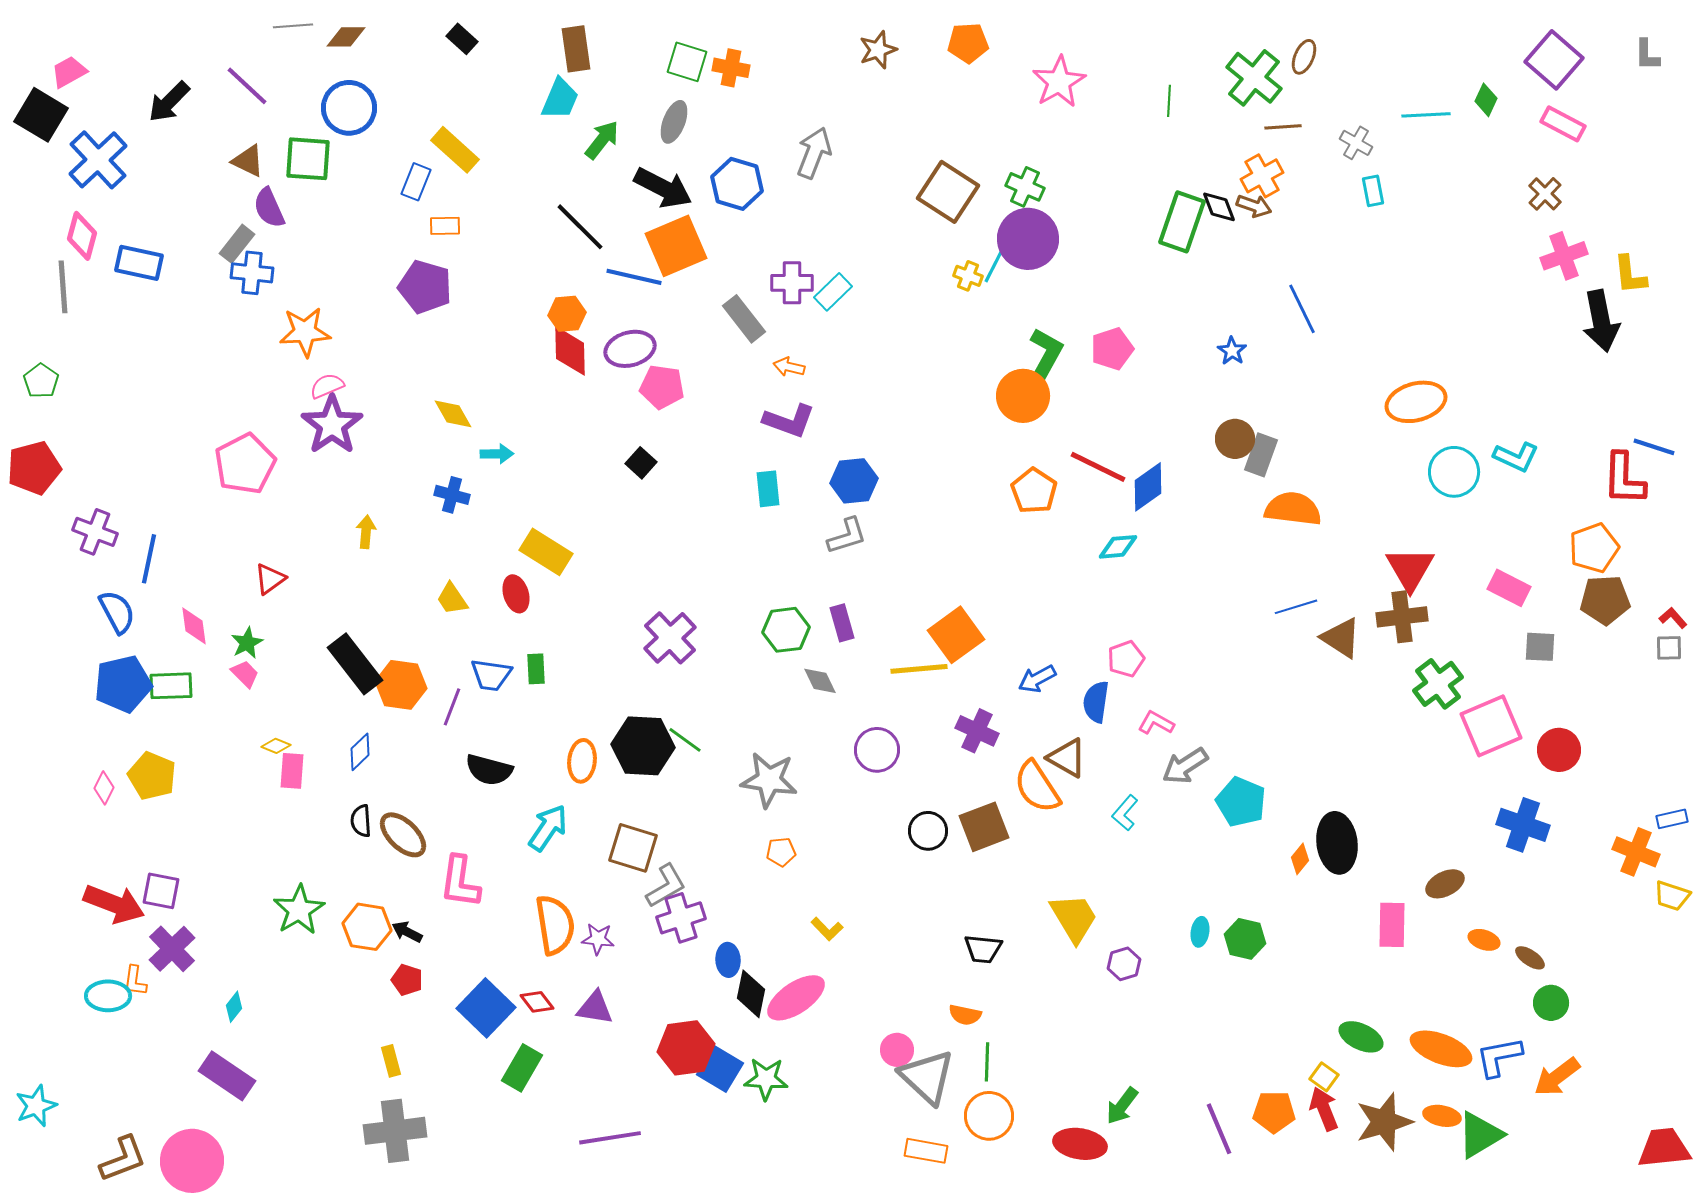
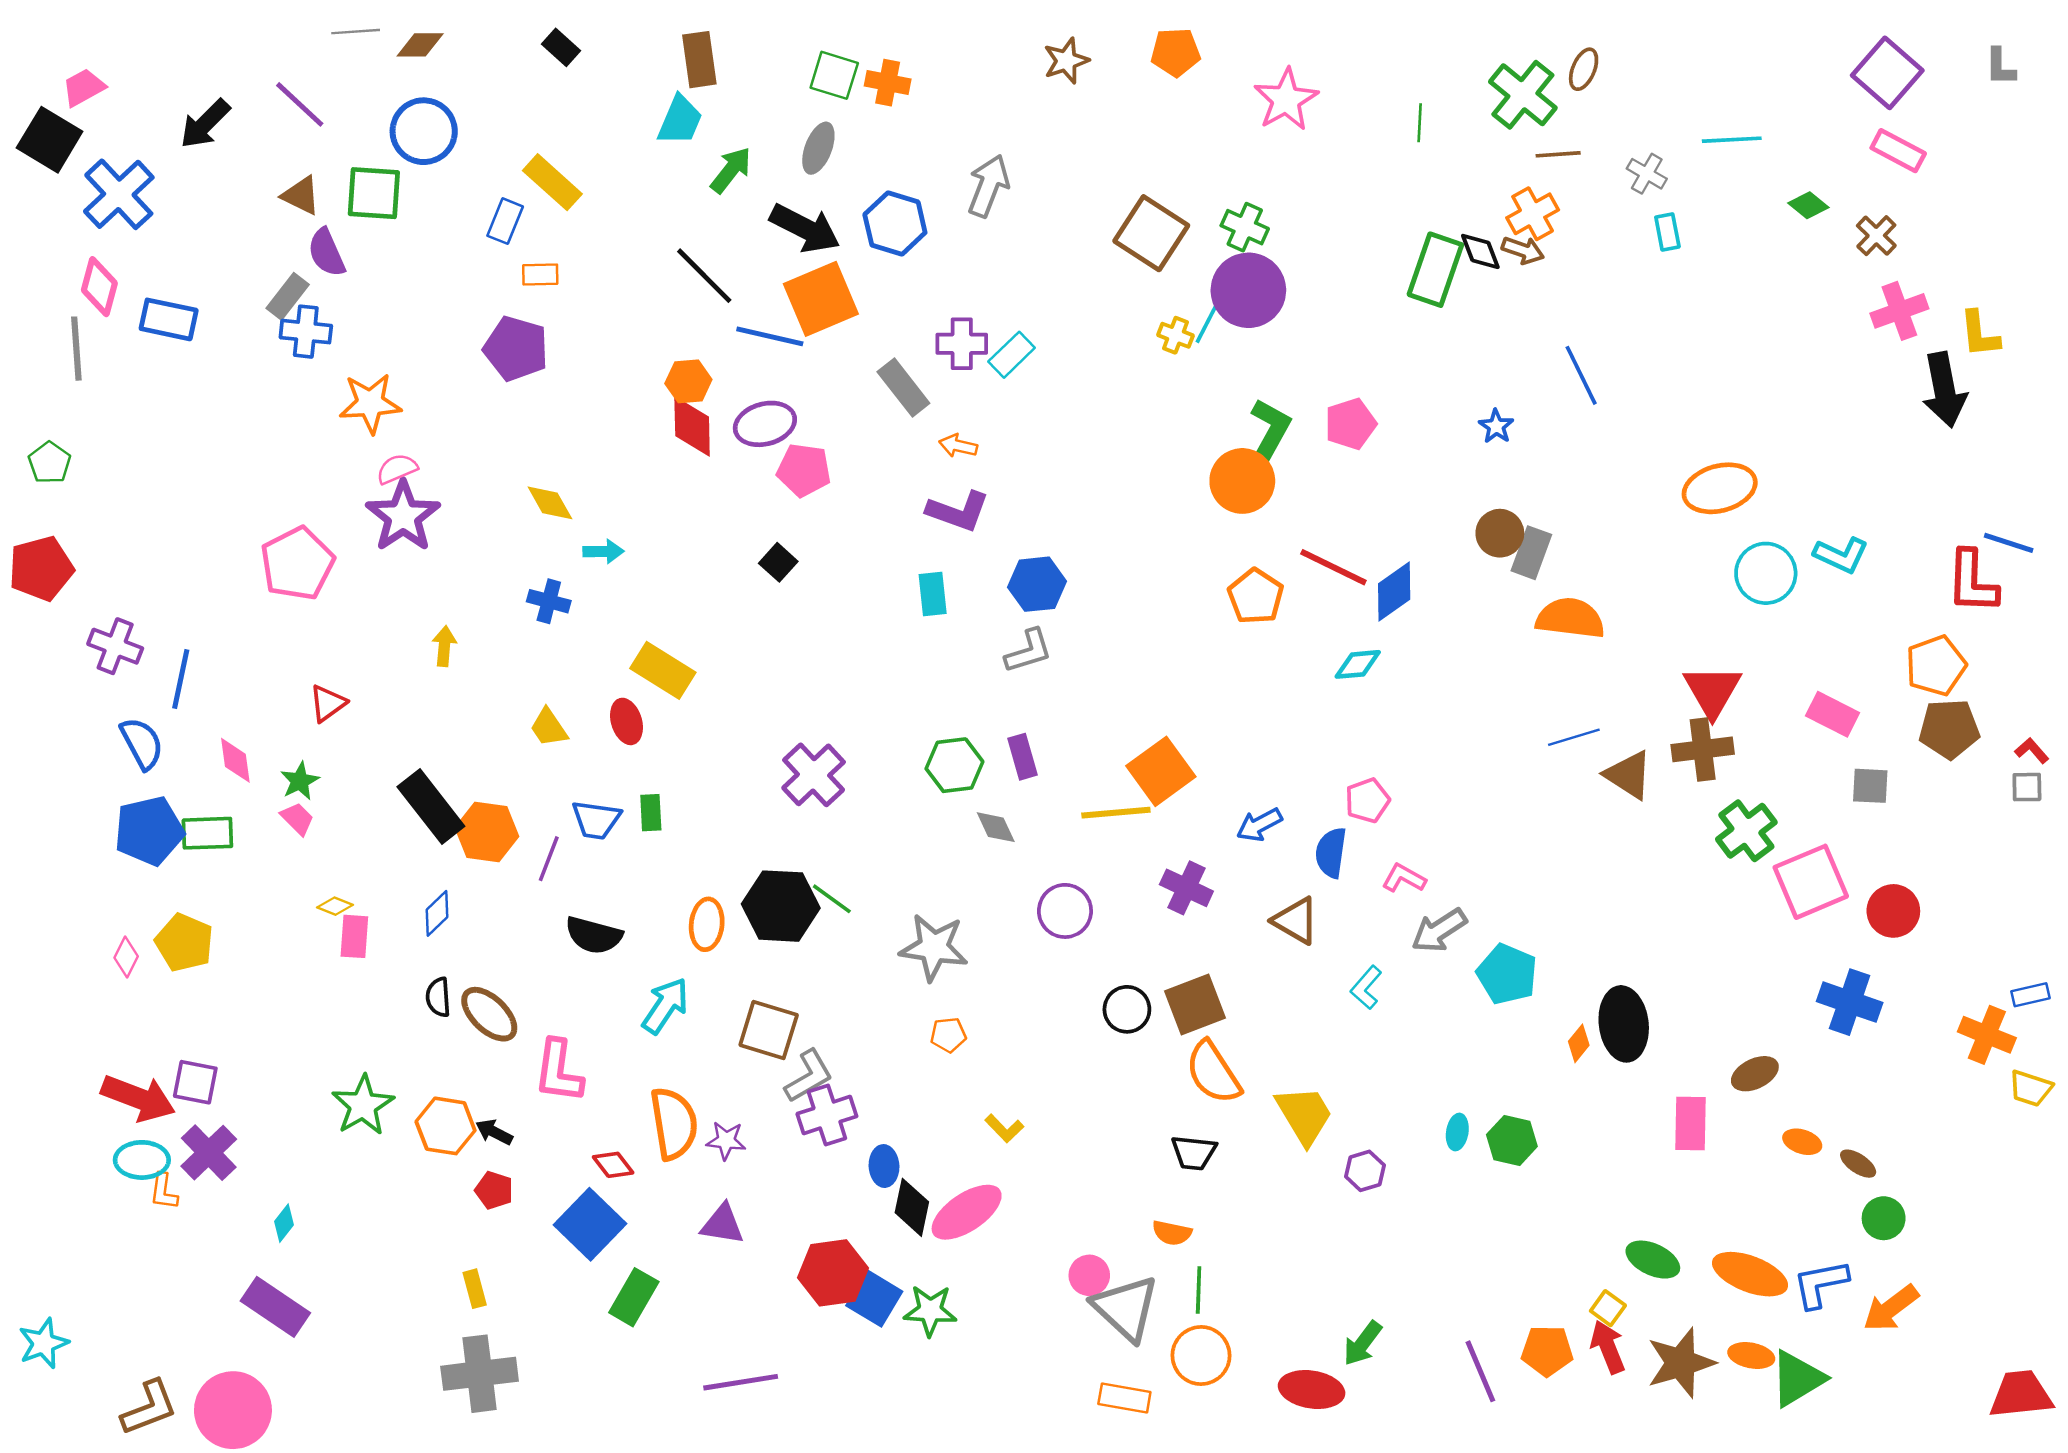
green diamond: (1486, 100) -> (1808, 205), moved, turned -76
orange semicircle: (1037, 787) -> (1213, 1072), moved
cyan ellipse: (108, 996) -> (142, 1160), moved
red diamond: (537, 1002) -> (613, 1165), moved

